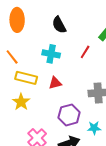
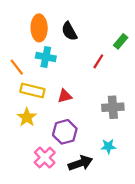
orange ellipse: (17, 20) -> (39, 28), moved
cyan cross: (51, 54) -> (46, 57), moved
purple hexagon: (69, 115) -> (65, 132), moved

